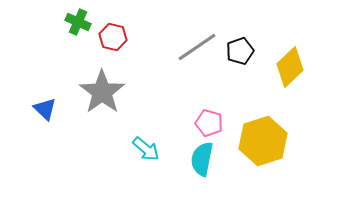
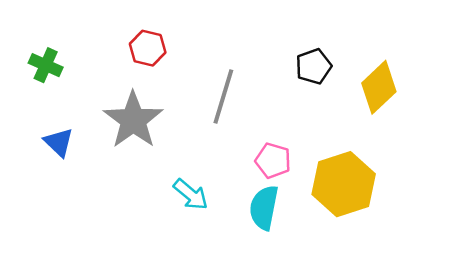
green cross: (78, 22) -> (46, 65), moved
gray line: (197, 47) -> (223, 96), moved, turned -39

